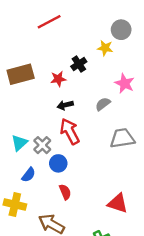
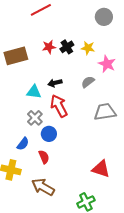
yellow star: (105, 48) -> (88, 48), moved
red star: (58, 79) -> (49, 47), moved
cyan triangle: (19, 143) -> (34, 92), moved, turned 49
red semicircle: (65, 192) -> (44, 157), moved

